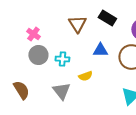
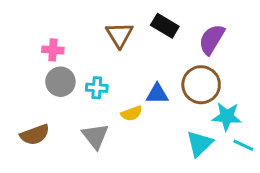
pink cross: (33, 34) -> (53, 50), turned -32
blue triangle: (100, 50) -> (157, 94), moved
brown semicircle: (21, 90) -> (35, 135), turned 102

